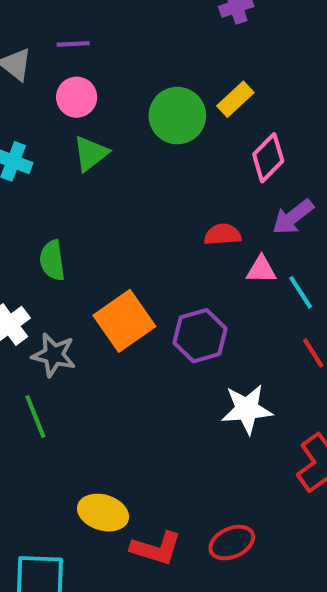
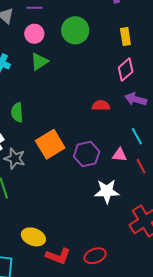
yellow rectangle: (235, 99) -> (125, 37), moved, turned -60
green circle: (177, 116) -> (75, 30), moved
purple arrow: (293, 217) -> (136, 99), turned 50
pink triangle: (261, 270) -> (120, 155), moved

